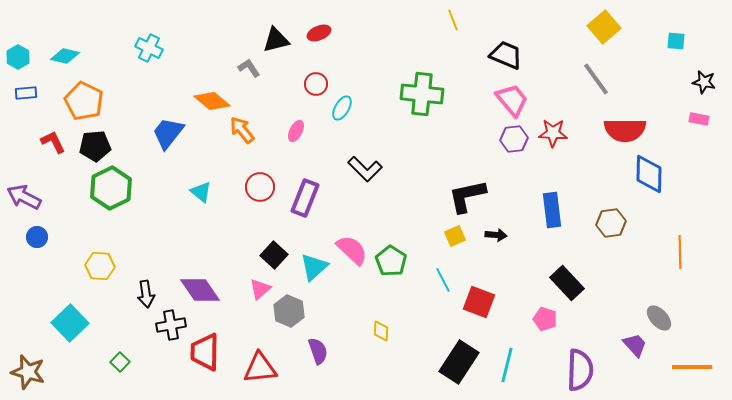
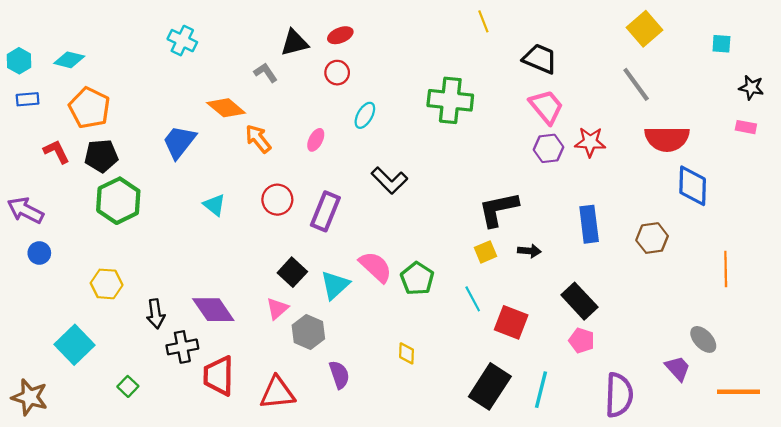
cyan cross: (149, 48) -> (182, 41), moved
red circle: (316, 84) -> (337, 73), moved
black rectangle: (567, 283) -> (579, 301), moved

